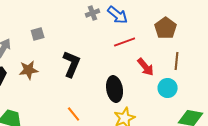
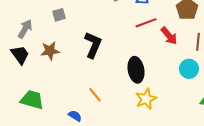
red arrow: (146, 67) -> (169, 36), moved

